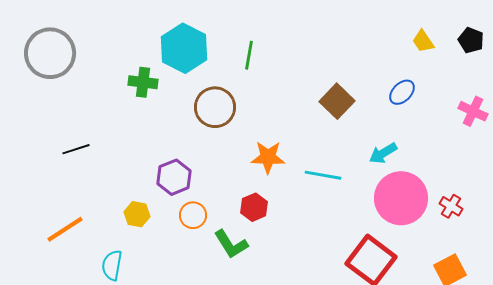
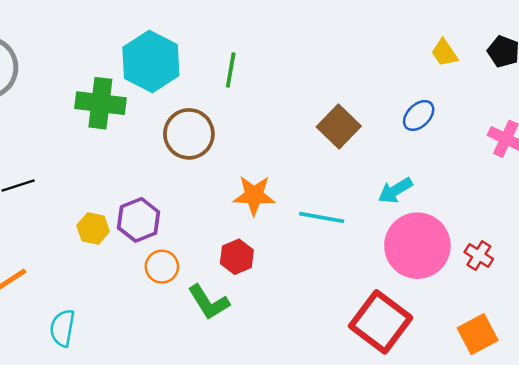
green cross: (143, 82) -> (100, 103), size x1.4
yellow hexagon: (137, 214) -> (93, 228), moved

